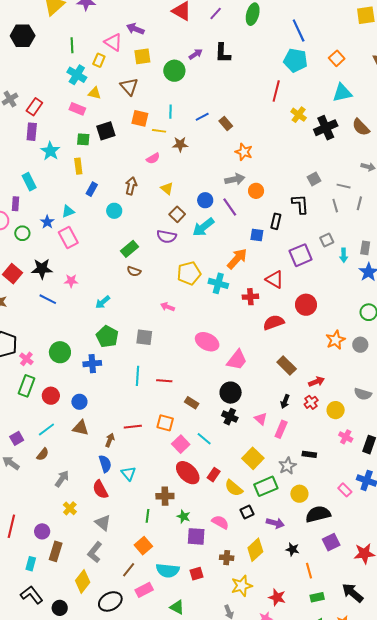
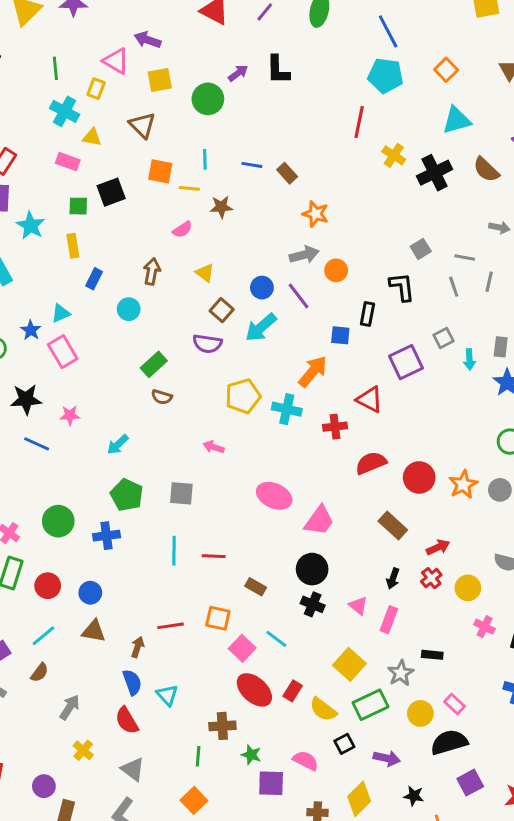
blue line: (202, 117) -> (252, 165), turned 40
red circle: (306, 305) -> (419, 477), moved
pink rectangle: (345, 490) -> (455, 704), moved

